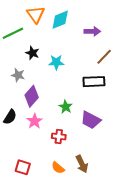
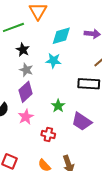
cyan diamond: (60, 20) -> (61, 36), moved
black star: (32, 53) -> (23, 50), moved
gray star: (18, 75) -> (26, 70), moved

